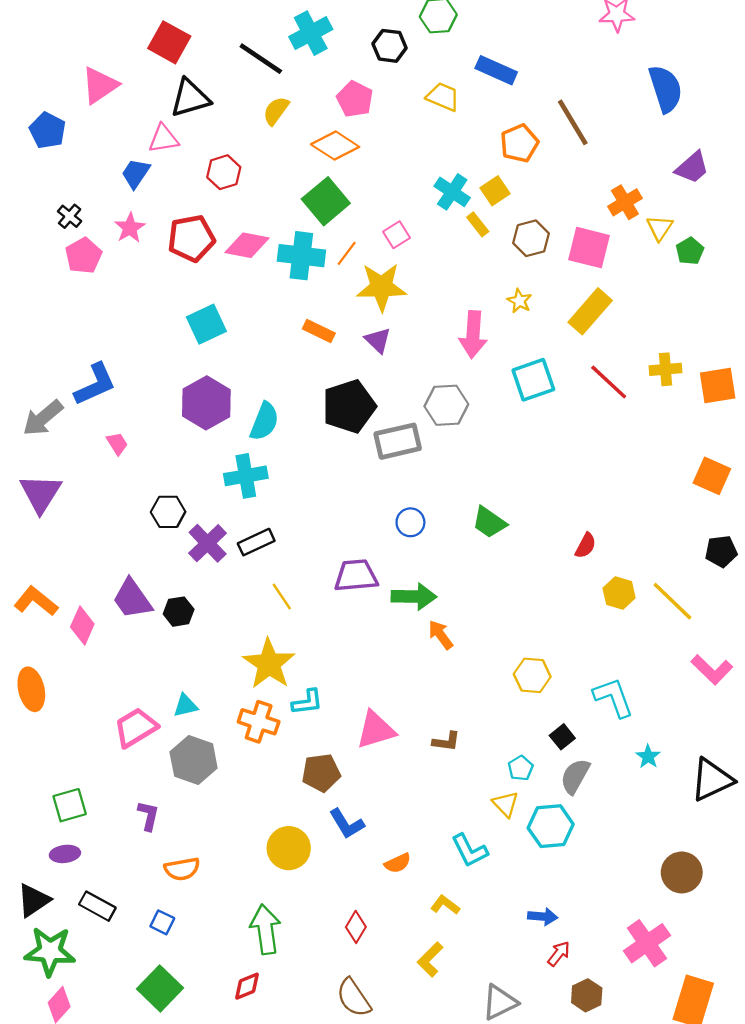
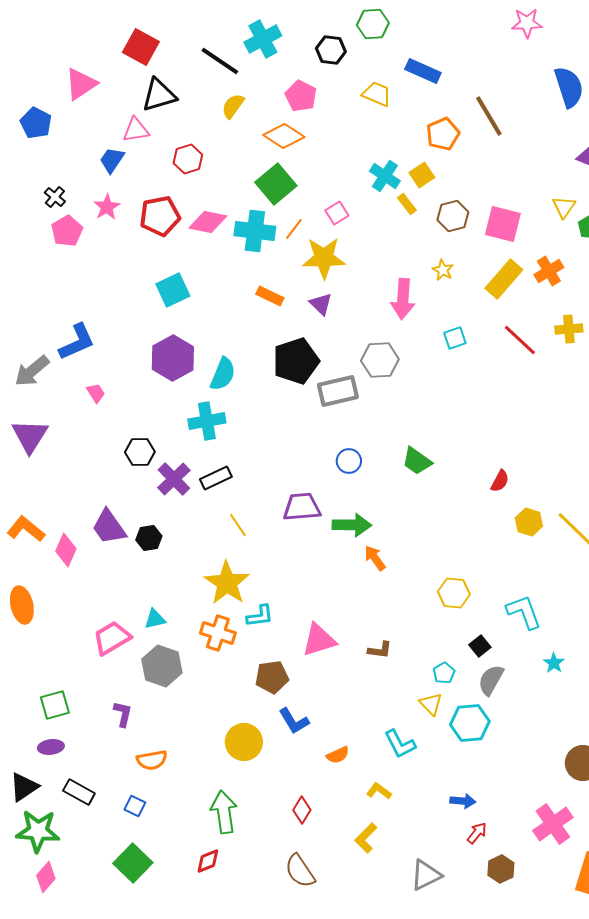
orange cross: (625, 202) -> (549, 271), moved
cyan square: (533, 380) -> (455, 338), size x0.6

